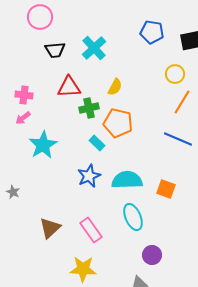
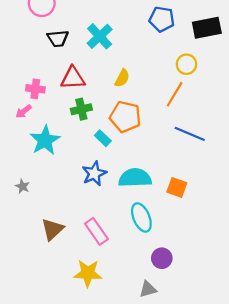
pink cross: (24, 95) -> (35, 89), moved
orange line: (182, 102) -> (175, 94), moved
green cross: (89, 108) -> (81, 109), moved
gray star: (13, 192) -> (22, 186), moved

